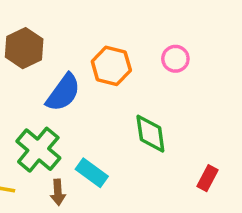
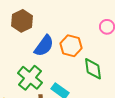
orange hexagon: (111, 66) -> (71, 46), moved

